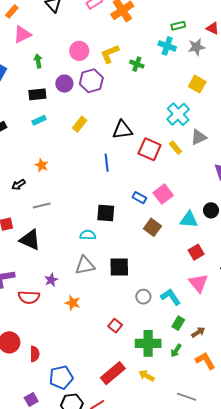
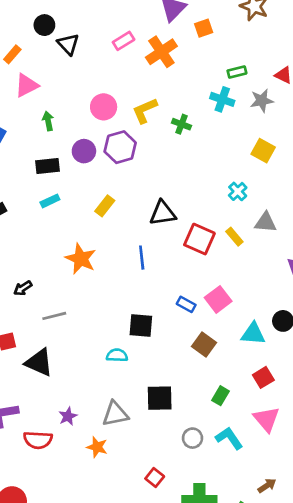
cyan cross: (178, 114) -> (238, 191), size x0.6
gray triangle: (199, 137) -> (265, 222), turned 30
orange star: (42, 165) -> (81, 259), moved, size x1.6
gray triangle: (85, 265) -> (115, 414), moved
green rectangle: (178, 323) -> (220, 396), moved

